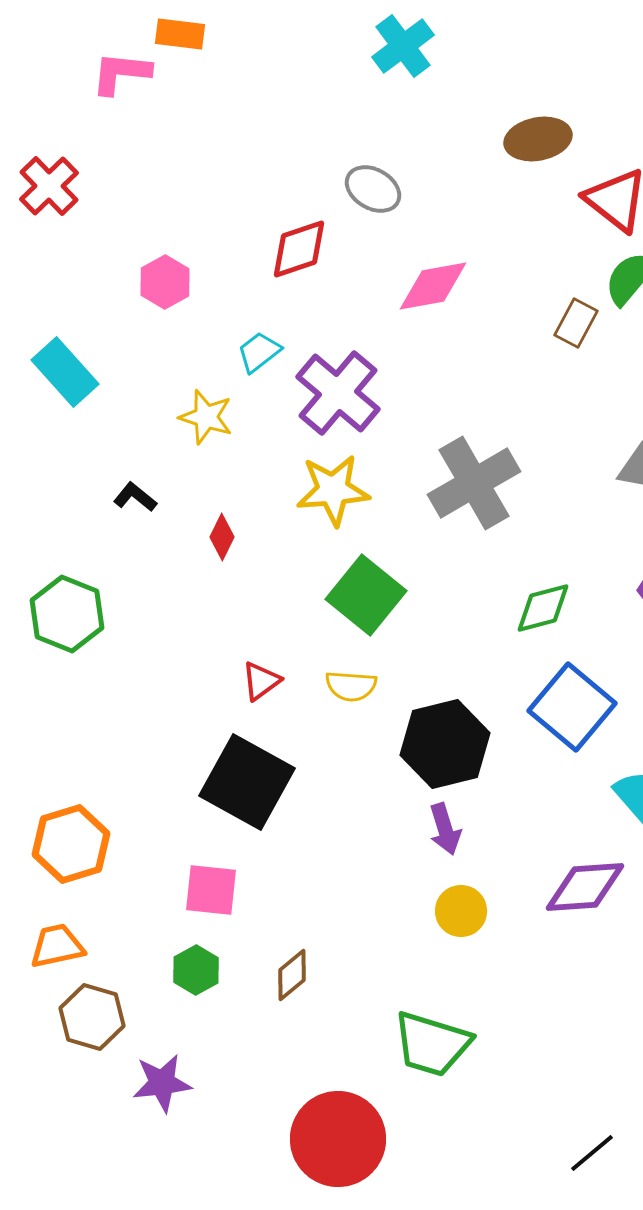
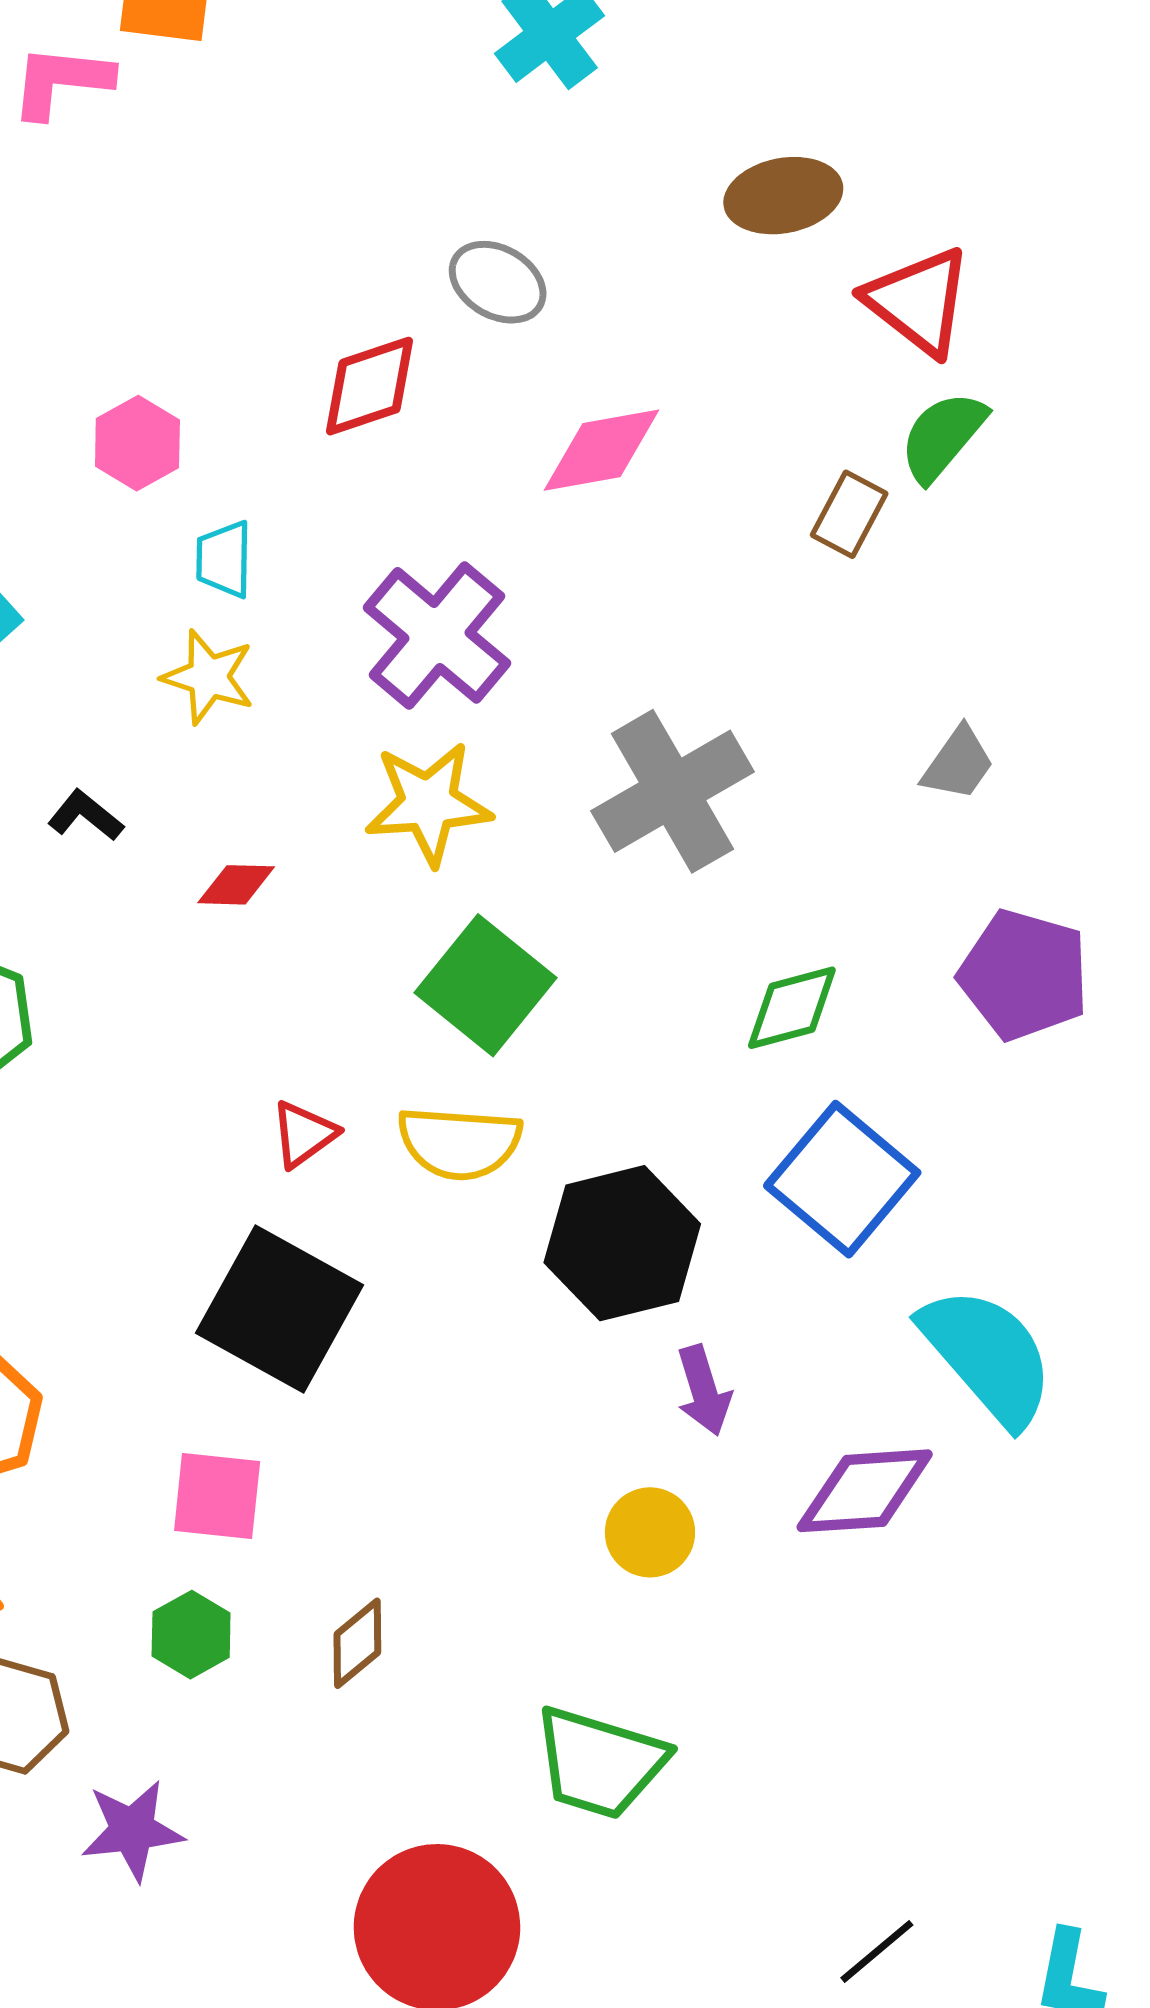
cyan trapezoid: (259, 352) -> (224, 559), moved, turned -51
red diamond: (222, 537) -> (236, 885), turned 66
yellow semicircle: (351, 686) -> (460, 1143), size x1.4
purple arrow: (445, 829) -> (704, 1390), moved

